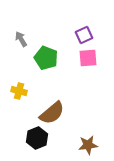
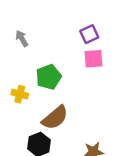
green pentagon: (46, 58) -> (49, 77), moved, turned 30

